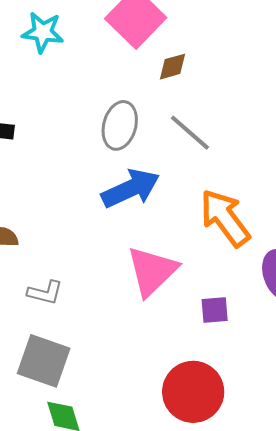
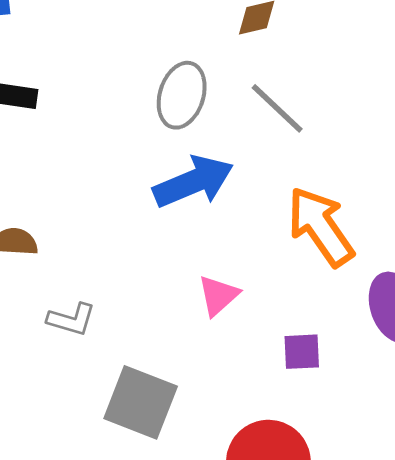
pink triangle: (152, 271) -> (218, 295), size x0.6
gray square: (44, 361) -> (141, 402), moved

